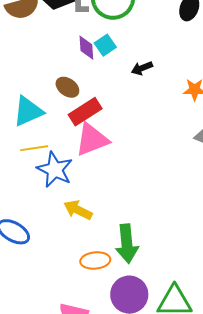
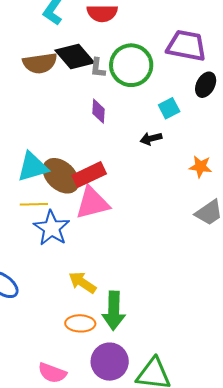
cyan square: (105, 45) -> (169, 108), moved
brown ellipse: (67, 87) -> (61, 176), moved, size x1.6
yellow arrow: (78, 210) -> (82, 282), moved

